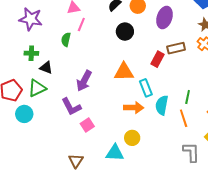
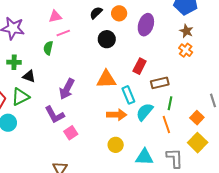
pink line: (81, 25) -> (63, 33), turned 48
brown rectangle: (176, 48) -> (160, 83), moved
cyan semicircle: (162, 105) -> (145, 112), turned 30
cyan triangle: (115, 153) -> (144, 157), moved

